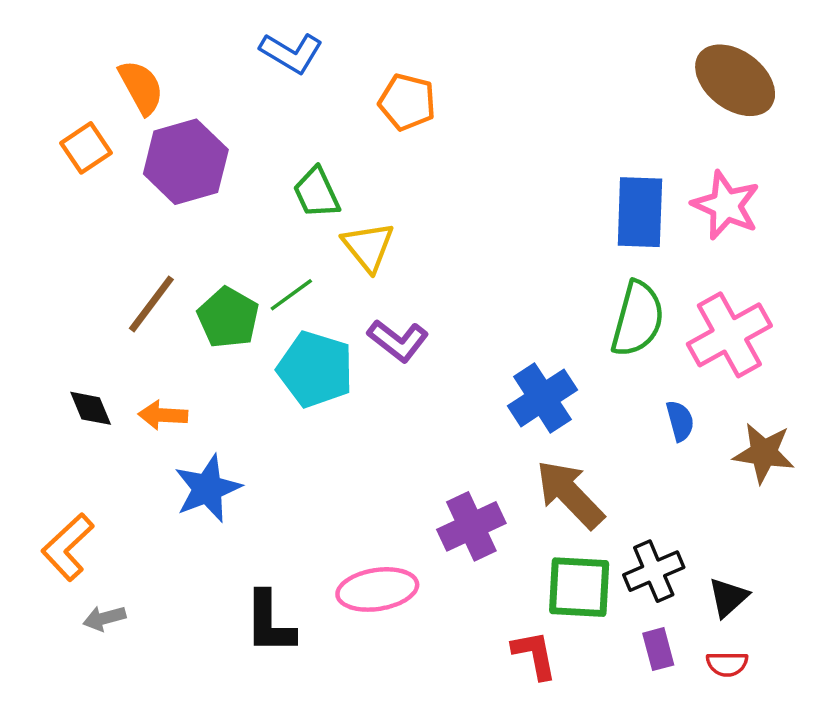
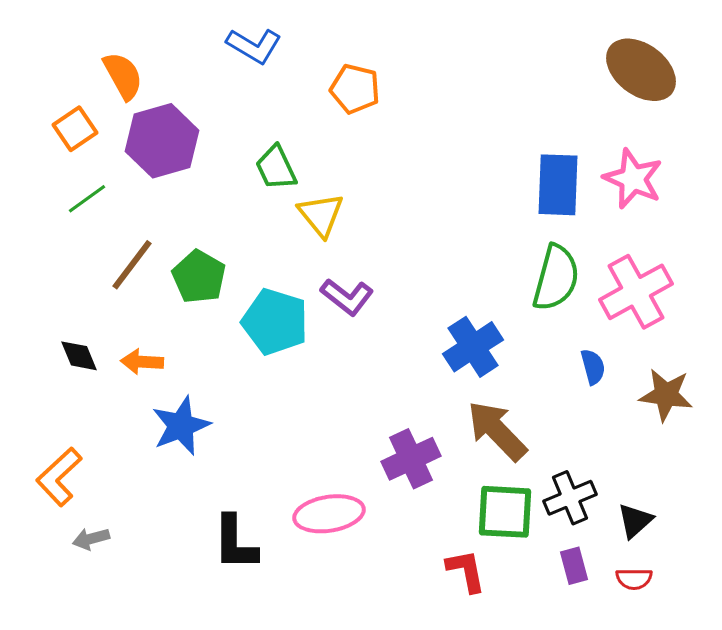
green line: (291, 295) -> (87, 199), moved

